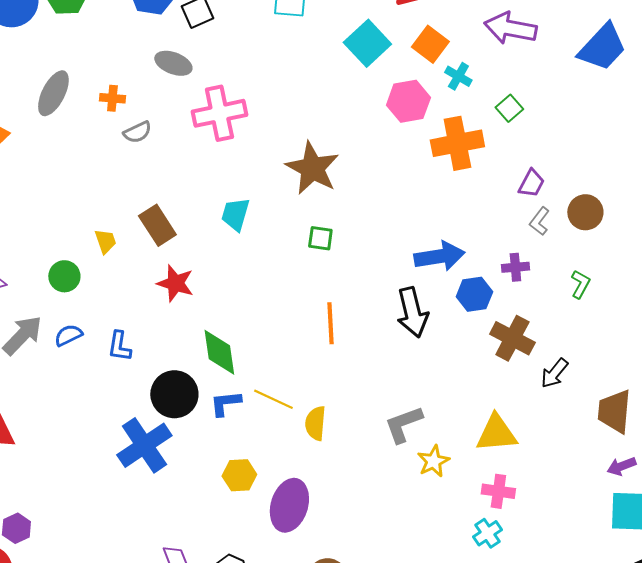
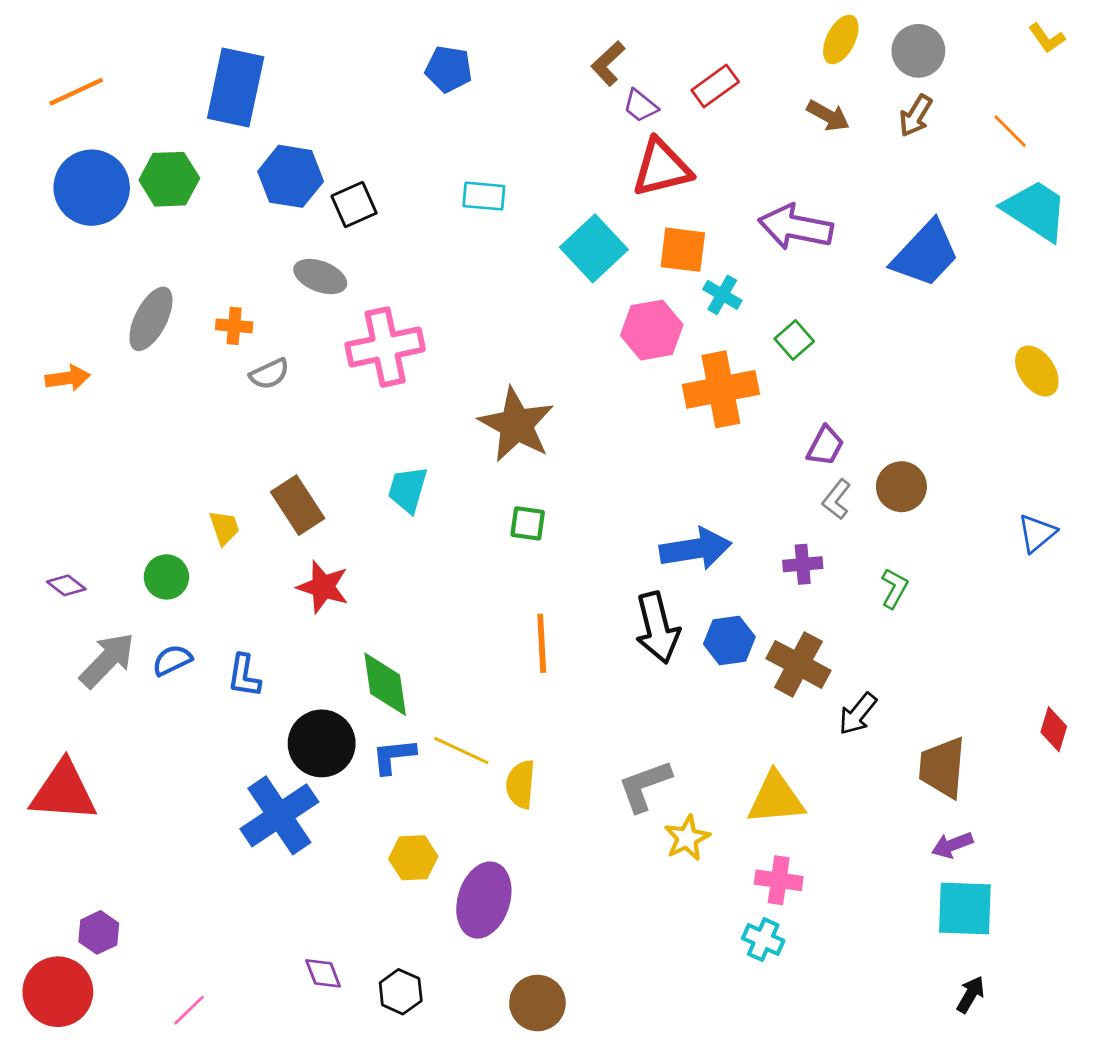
orange square: (430, 44) -> (683, 250), turned -30
blue hexagon: (474, 294) -> (729, 640), moved
cyan cross: (487, 533) -> (763, 940), turned -32

